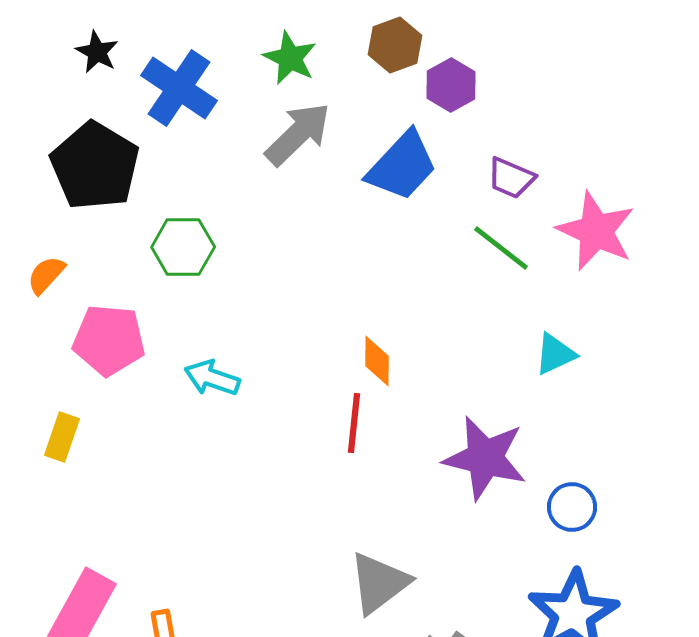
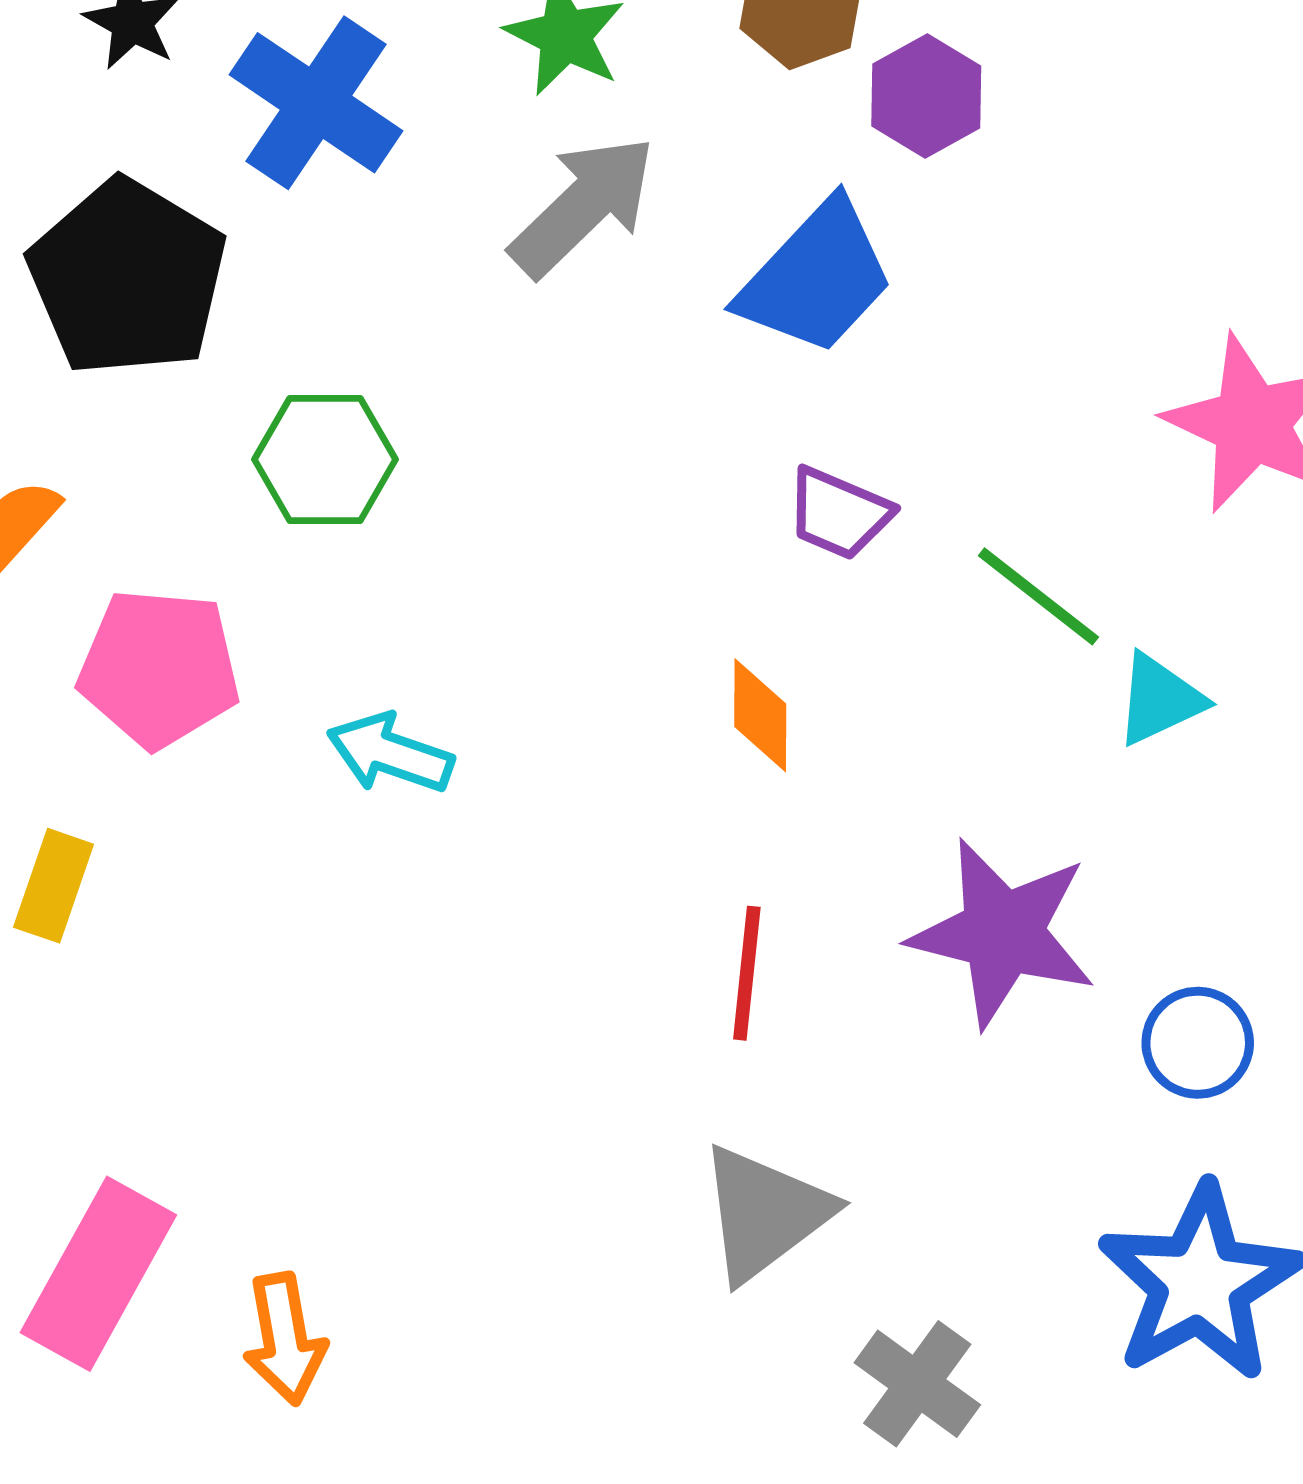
purple trapezoid: (511, 178) -> (839, 513), moved
green line: (501, 248) -> (1038, 596), moved
red line: (354, 423) -> (747, 973), moved

